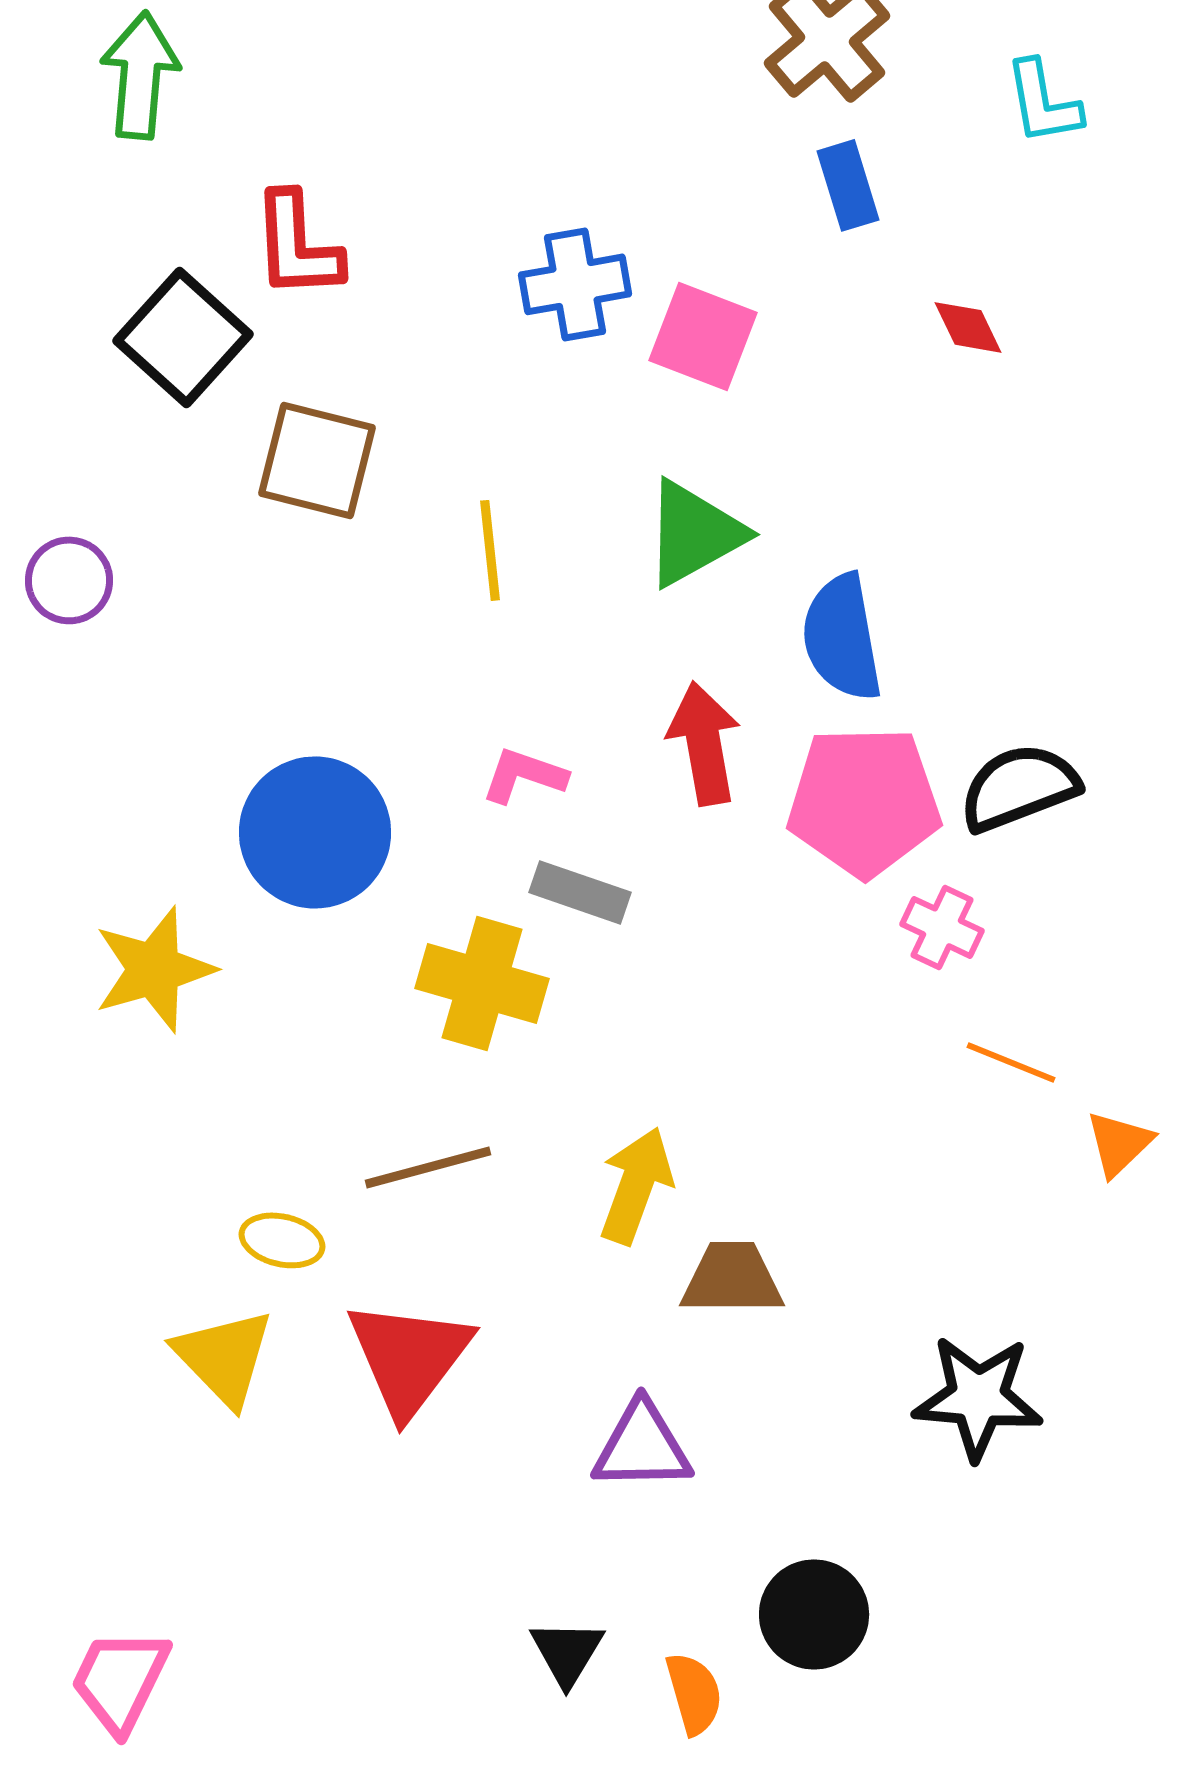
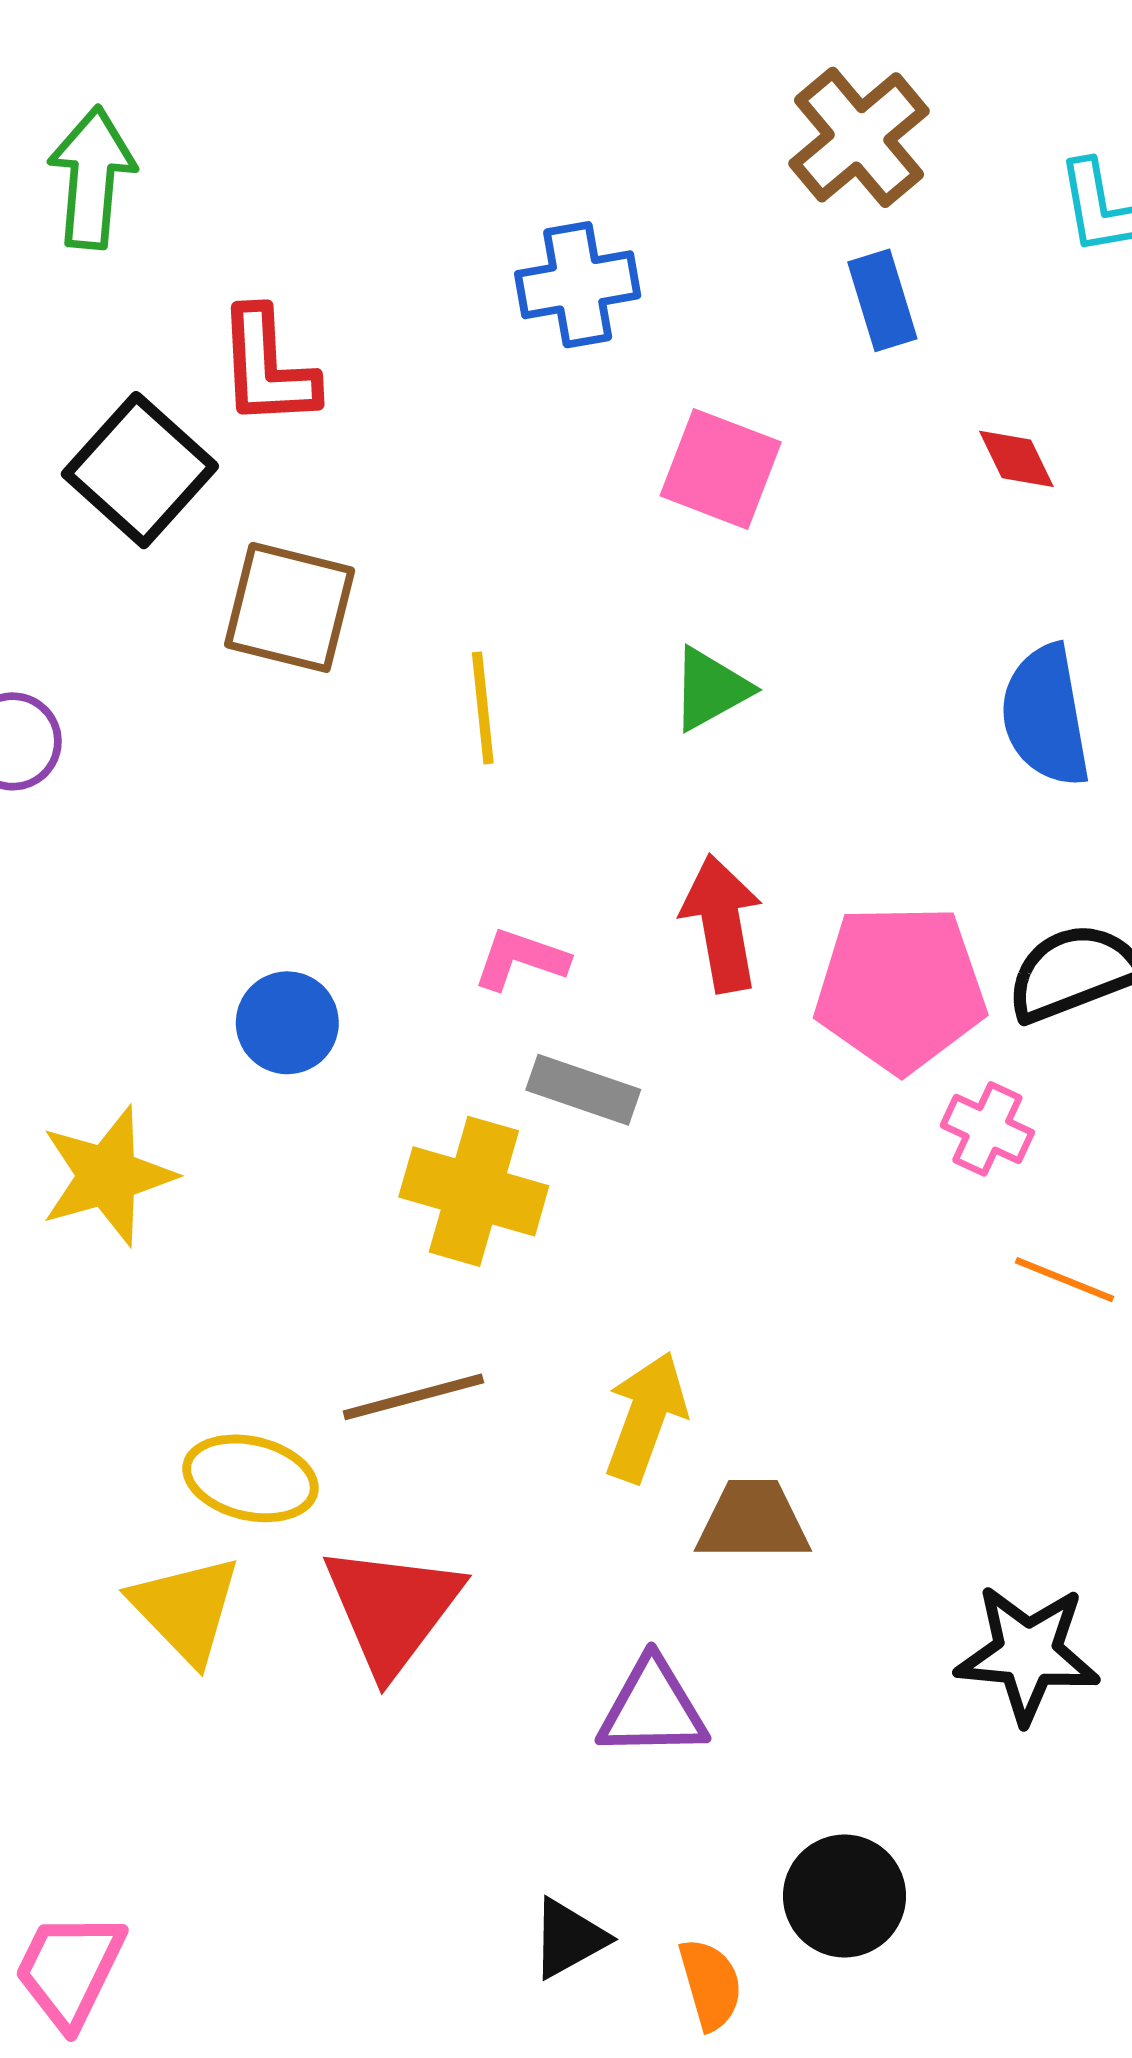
blue cross: (575, 284) -> (578, 285), moved
green triangle: (694, 533) -> (710, 689), size x0.7
blue semicircle: (842, 637) -> (1045, 716), moved
blue circle: (315, 832) -> (287, 1023), size x0.6
yellow ellipse: (282, 1240) -> (250, 1478), size x1.4
black triangle: (567, 1652) -> (569, 1938), turned 30

